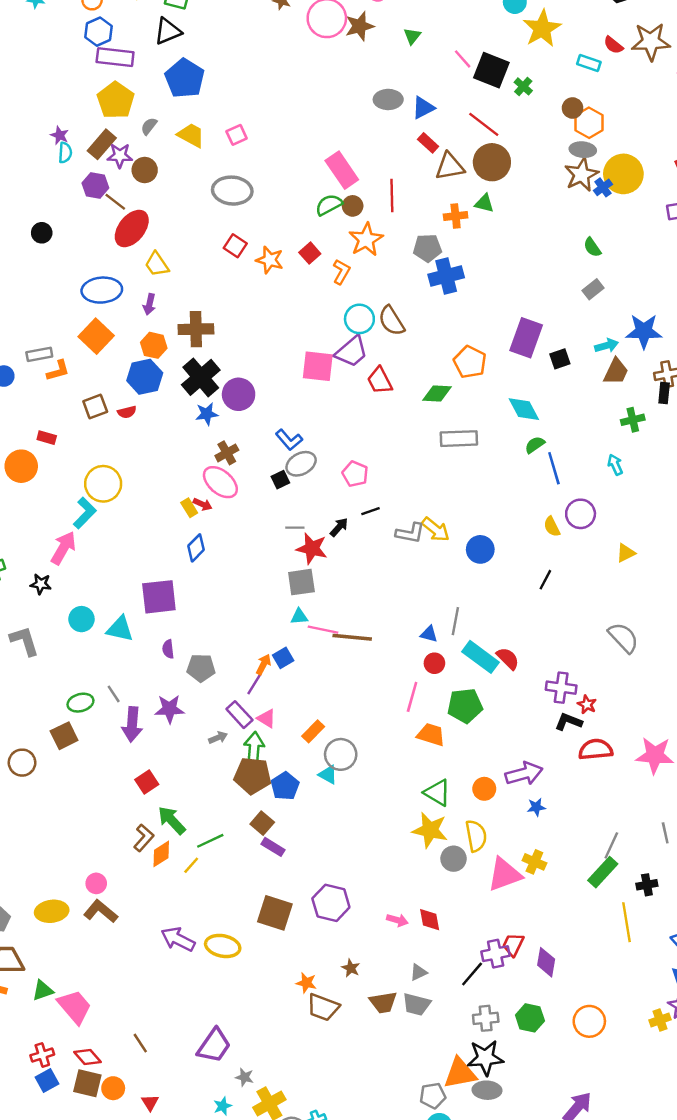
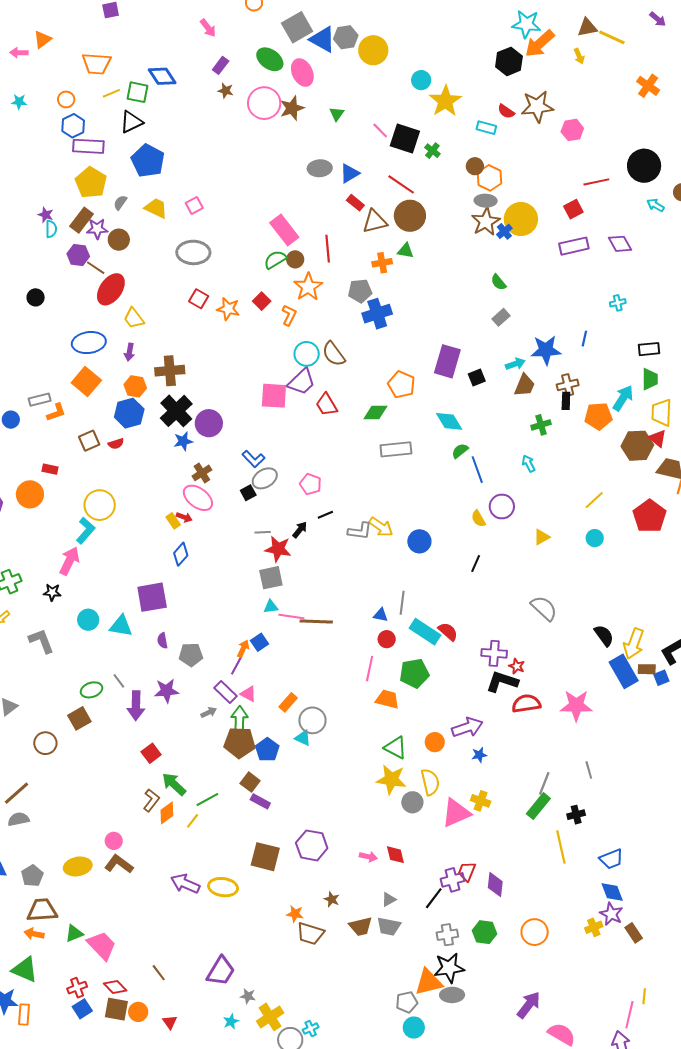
black L-shape: (569, 722) -> (502, 682), size x1.4

